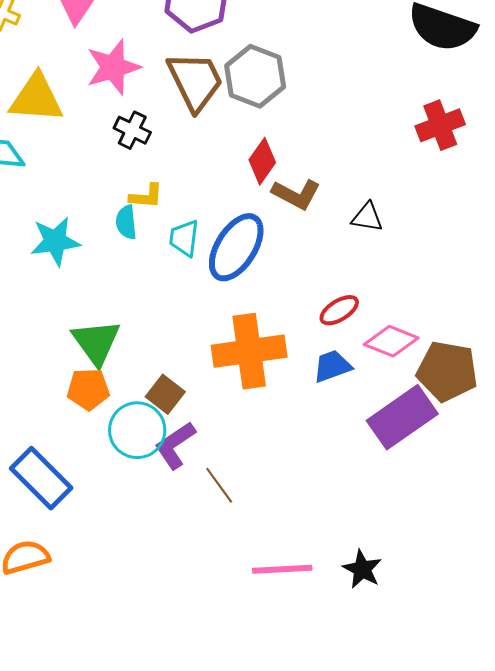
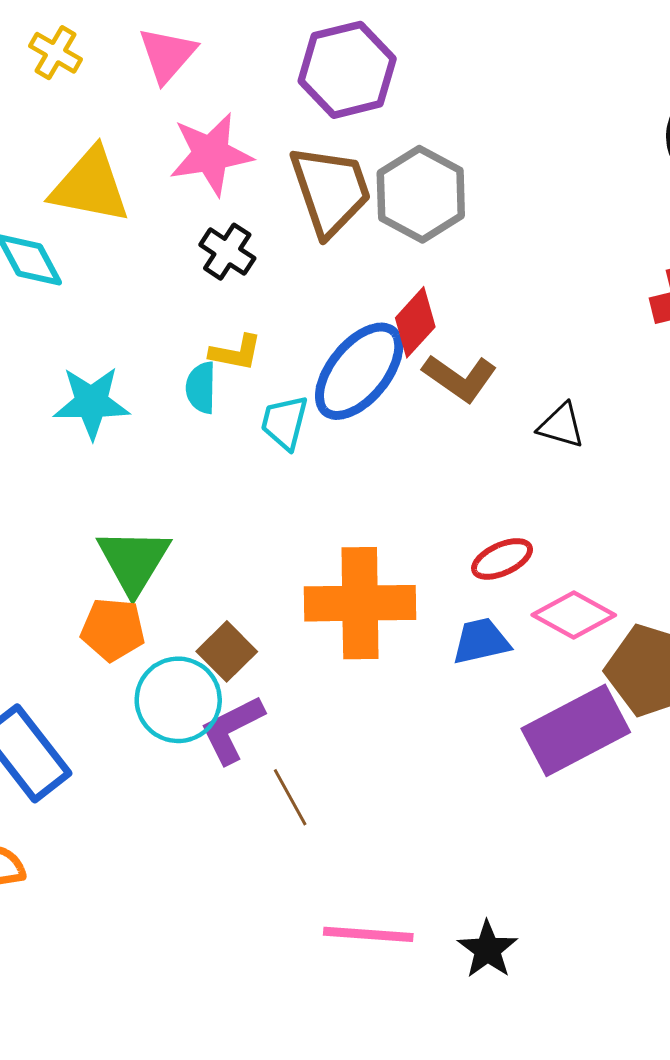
blue ellipse: (236, 247) -> (359, 371), moved

